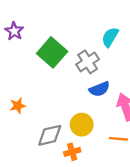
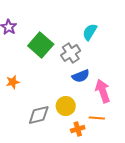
orange star: (18, 106) -> (13, 82), moved
orange cross: (72, 152) -> (78, 129), moved

